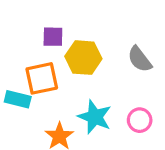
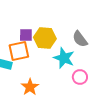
purple square: (53, 37) -> (26, 35), moved
cyan star: (95, 117) -> (64, 58), moved

